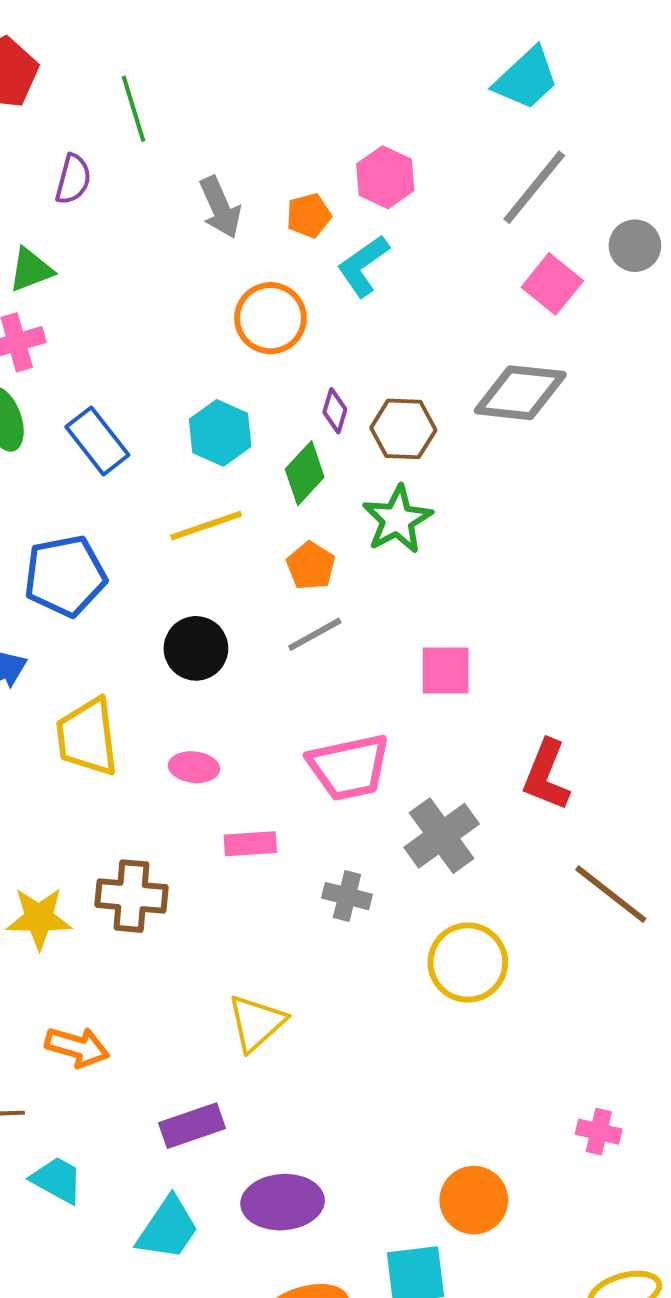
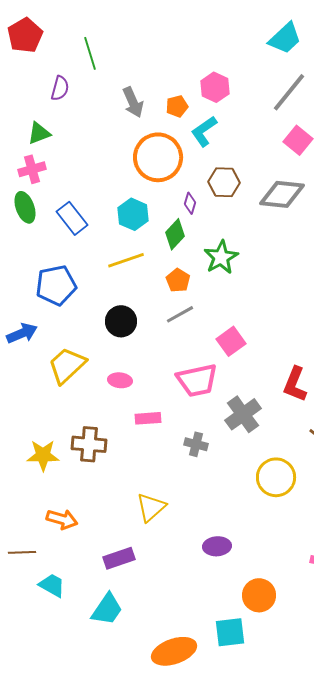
orange circle: (270, 318) -> (158, 157), size x1.4
brown hexagon: (403, 429) -> (224, 182), moved
pink square: (446, 671) -> (231, 341), moved, turned -36
yellow trapezoid: (87, 737) -> (67, 365), turned 54
yellow circle: (468, 962) -> (276, 477), moved
purple ellipse: (283, 1202) -> (217, 546), moved, size x0.7

